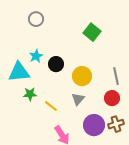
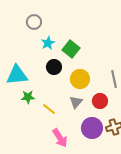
green square: (92, 32) -> (71, 49), moved
cyan star: (36, 56) -> (48, 43), moved
red circle: (112, 98) -> (100, 101), moved

